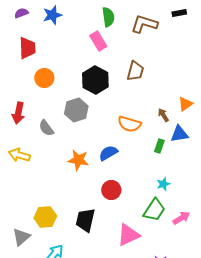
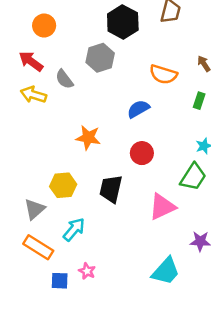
orange circle: (44, 78) -> (44, 26), moved
red arrow: (18, 113) -> (31, 61), turned 115
yellow arrow: (19, 155) -> (33, 95), moved
orange star: (78, 160) -> (88, 138), moved

